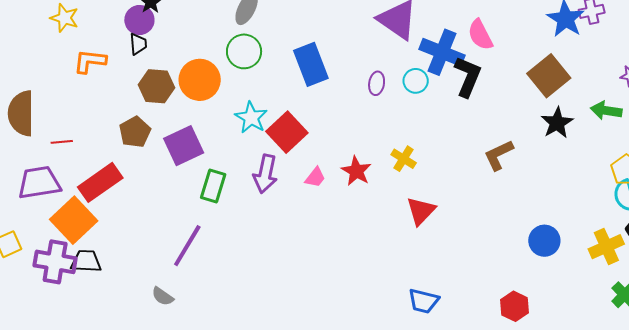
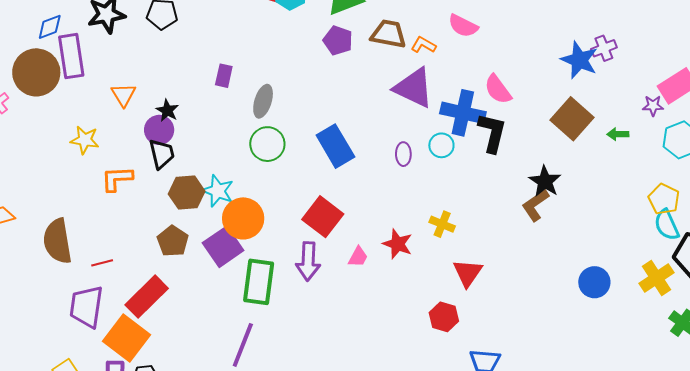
black trapezoid: (138, 44) -> (162, 154), size x1.4
orange circle: (200, 80) -> (243, 218), moved
green arrow: (606, 111) -> (618, 134), moved, size x0.7
cyan star: (251, 118) -> (218, 191), moved
black star: (557, 123) -> (545, 181), moved
purple trapezoid: (39, 183) -> (86, 307), turned -63
green rectangle: (213, 186) -> (259, 282), size x1.4
red hexagon: (514, 306) -> (444, 317), moved

